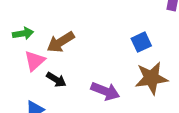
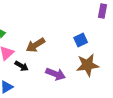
brown arrow: (61, 42) -> (36, 45), moved

